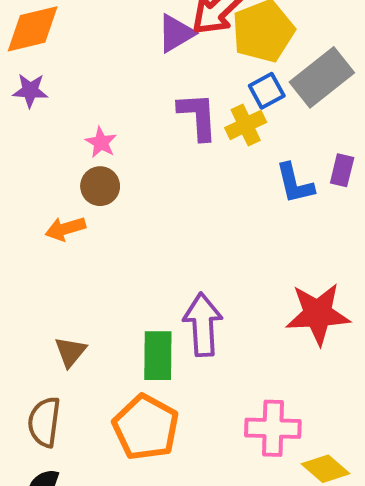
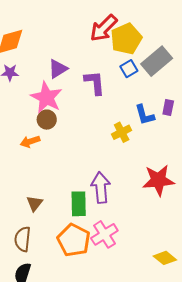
purple triangle: (176, 33) -> (58, 69), moved
yellow cross: (246, 125) -> (122, 132), moved
pink star: (101, 142) -> (46, 97), size x2.0
pink cross: (273, 428) -> (104, 234), moved, turned -32

